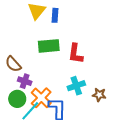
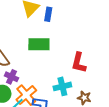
red L-shape: (76, 54) -> (79, 63), moved

